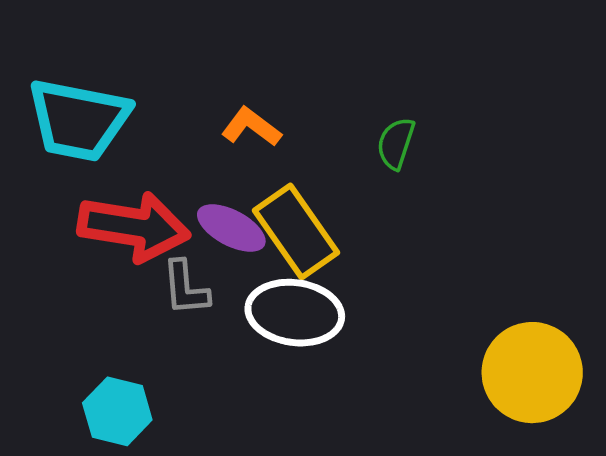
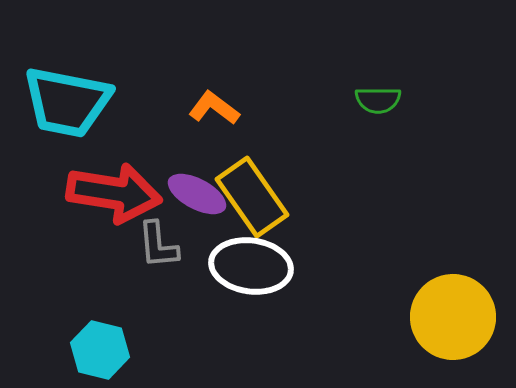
green semicircle: (396, 143) -> (378, 100), moved, turned -108

